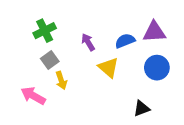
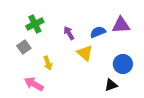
gray square: (50, 60) -> (24, 47), moved
blue circle: (157, 68) -> (123, 64), moved
pink arrow: (33, 96) -> (34, 84), moved

